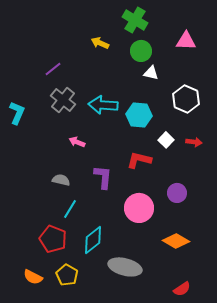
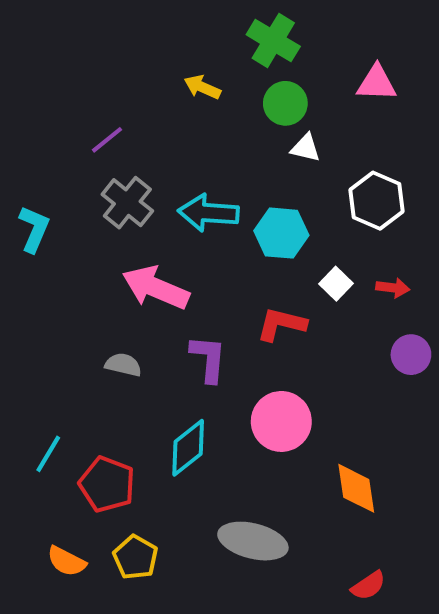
pink arrow: (77, 142) -> (156, 288), size x2.0
purple circle: (177, 193) -> (411, 355), moved
cyan line: (70, 209) -> (48, 454), moved
cyan diamond: (93, 240) -> (188, 448), moved
orange diamond: (176, 241) -> (356, 488), turned 52

